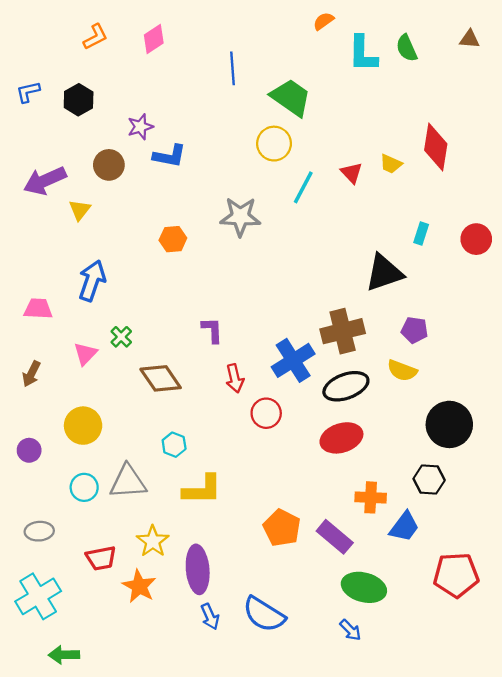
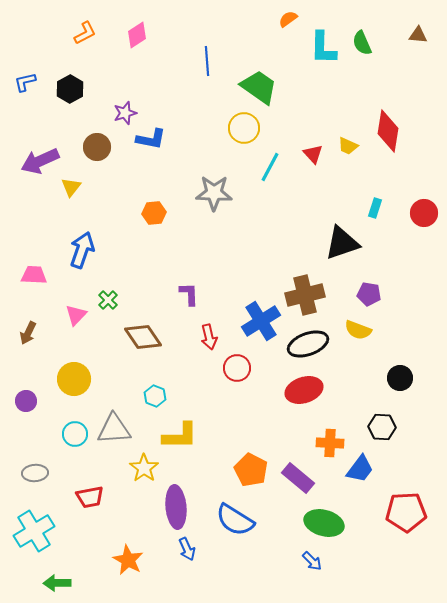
black circle: (449, 424) -> (400, 378), size x0.6
yellow star: (153, 541) -> (144, 468), moved
orange star: (139, 586) -> (128, 560), moved
blue semicircle: (264, 614) -> (235, 520), moved

